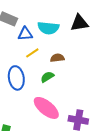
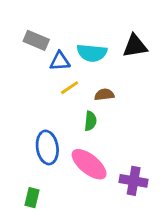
green semicircle: (47, 77) -> (90, 121), turned 128
blue ellipse: (16, 78) -> (47, 147), moved

